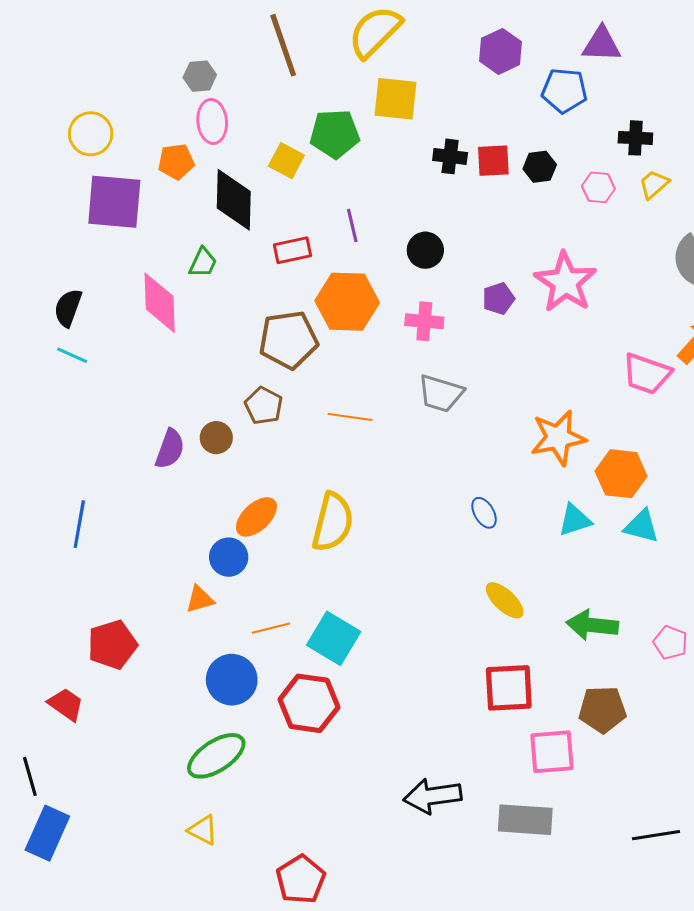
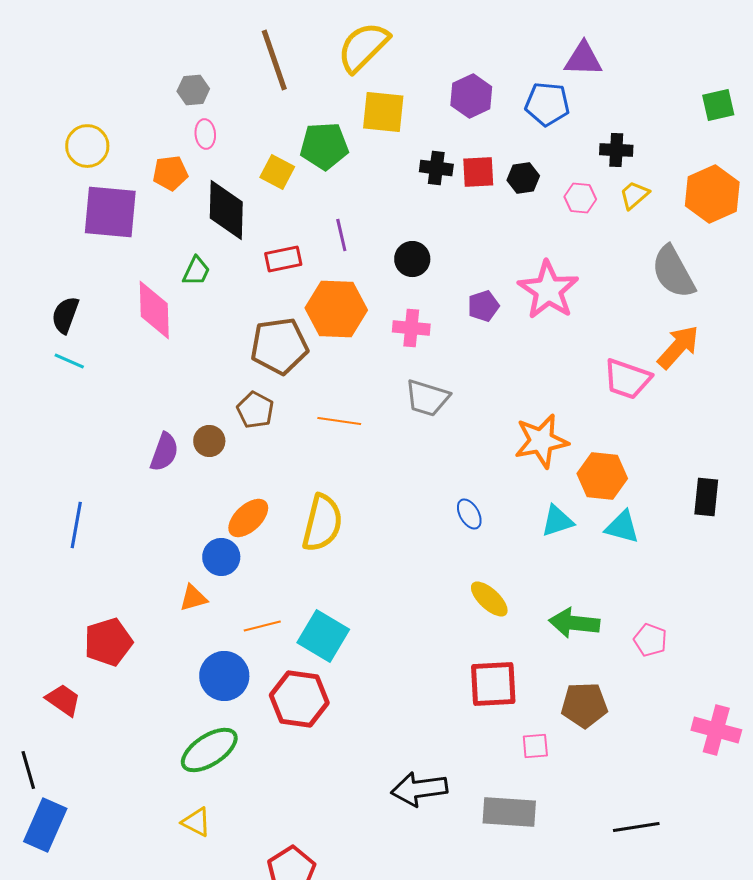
purple hexagon: (501, 51) -> (471, 96), moved
pink ellipse: (212, 121) -> (205, 134), size x0.7
pink square: (552, 752) -> (535, 746), size x0.6

